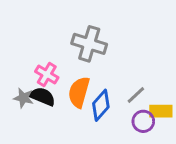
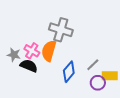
orange semicircle: (79, 92) -> (49, 51), moved
gray star: (23, 98) -> (14, 55), moved

